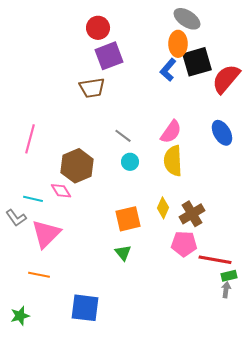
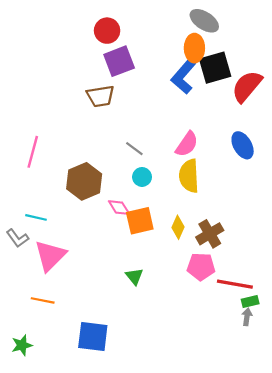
blue L-shape: (168, 70) -> (184, 76), size x1.4
pink diamond: (61, 191) -> (119, 208), moved
orange square: (128, 219) -> (140, 221), moved

